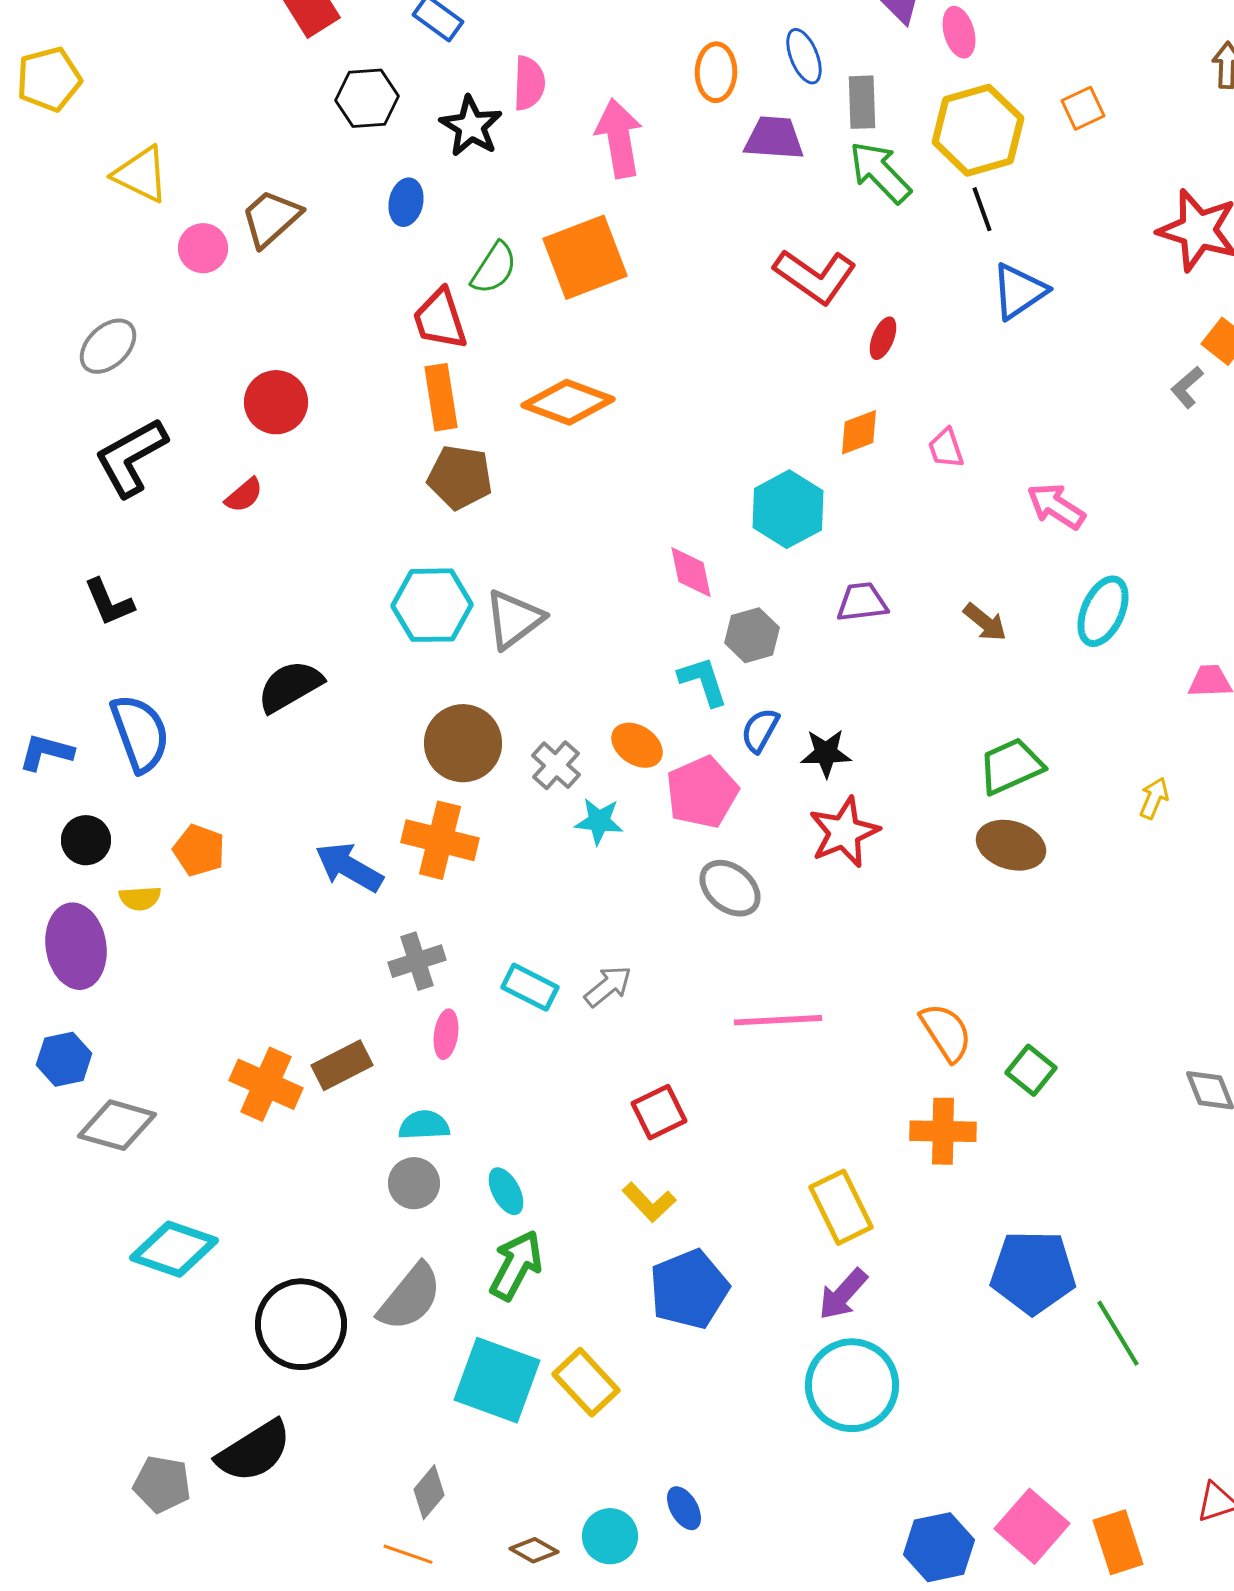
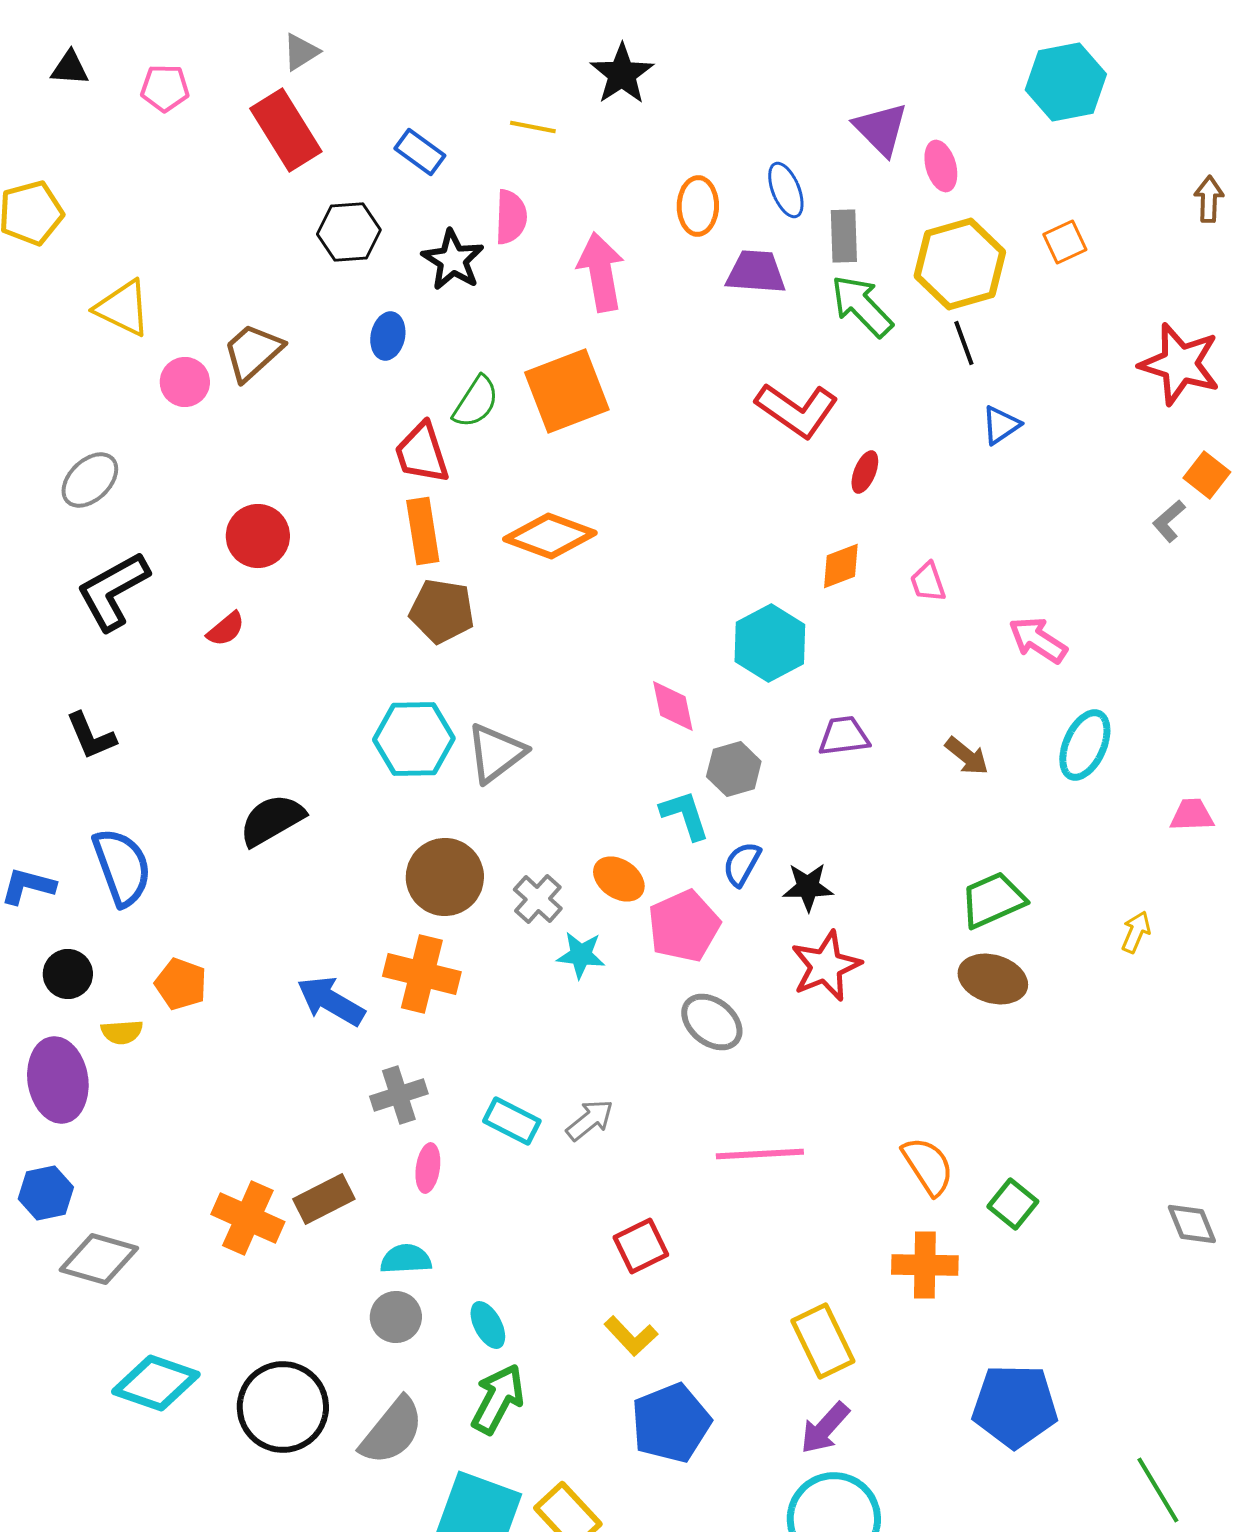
blue triangle: (1019, 291) -> (1001, 425), size x0.7
black circle: (301, 1324) -> (283, 1407), moved
green line: (1118, 1333) -> (1158, 1490), moved

